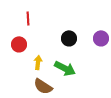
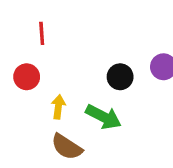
black circle: (69, 38) -> (120, 77), moved

